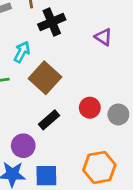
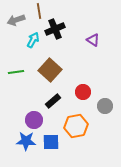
cyan arrow: (22, 52) -> (33, 40), moved
gray circle: (118, 114) -> (105, 106), moved
orange hexagon: (99, 167) -> (76, 126), moved

